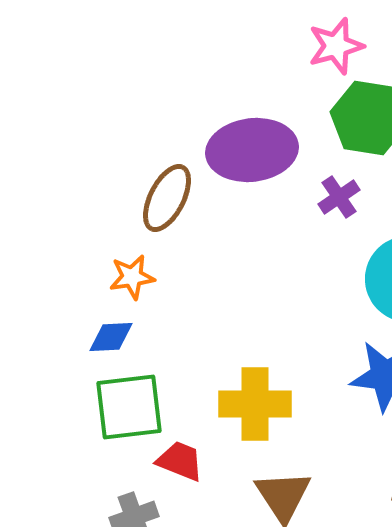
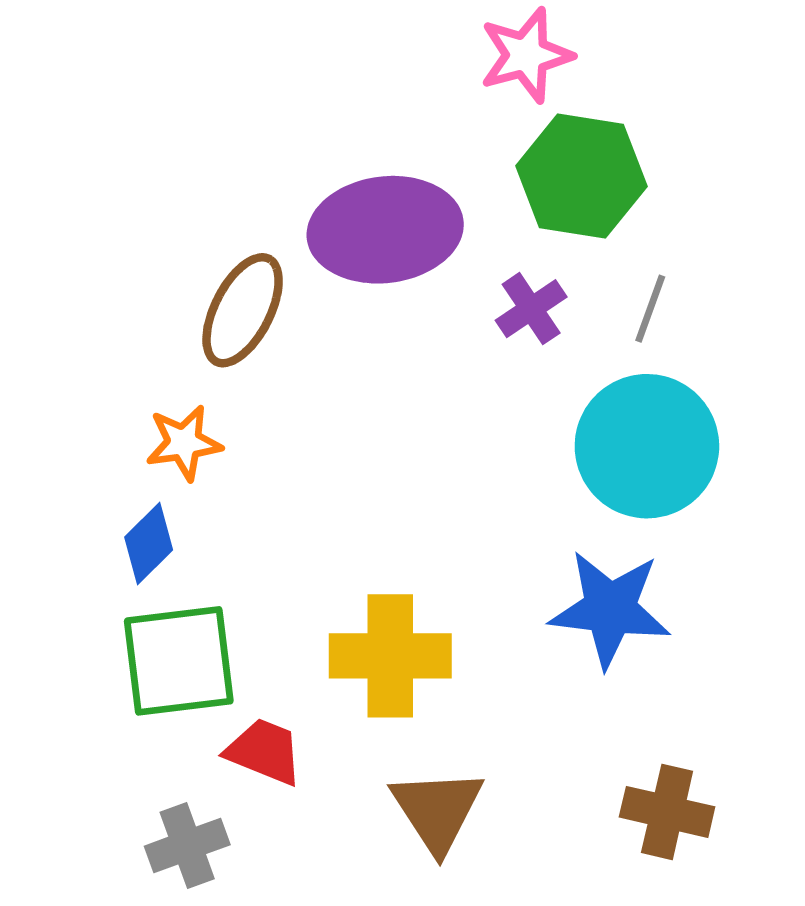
blue diamond: (111, 337) -> (149, 543), turned -42

